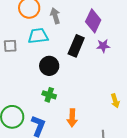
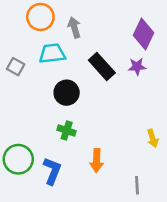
purple diamond: (93, 21) -> (144, 34), moved
gray square: (10, 46) -> (16, 67), turned 32
black rectangle: (76, 46) -> (102, 67), turned -65

